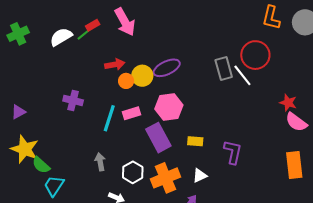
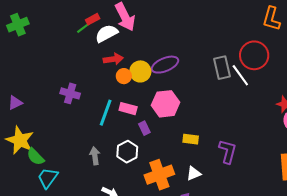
white semicircle: (61, 37) -> (106, 33), moved
pink rectangle: (132, 113) -> (128, 109), turned 30
purple rectangle: (158, 138) -> (144, 128), moved, size x0.5
white hexagon: (133, 172) -> (127, 152), moved

